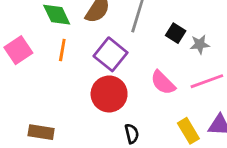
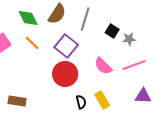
orange line: (62, 50) -> (32, 43), turned -56
yellow rectangle: (188, 131) -> (102, 100), moved

